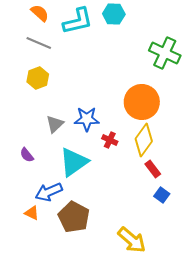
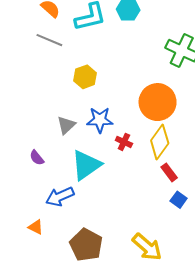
yellow hexagon: (38, 78) -> (85, 77), moved
orange triangle: (32, 213) -> (36, 227), moved
brown pentagon: (74, 217) -> (86, 245), moved

